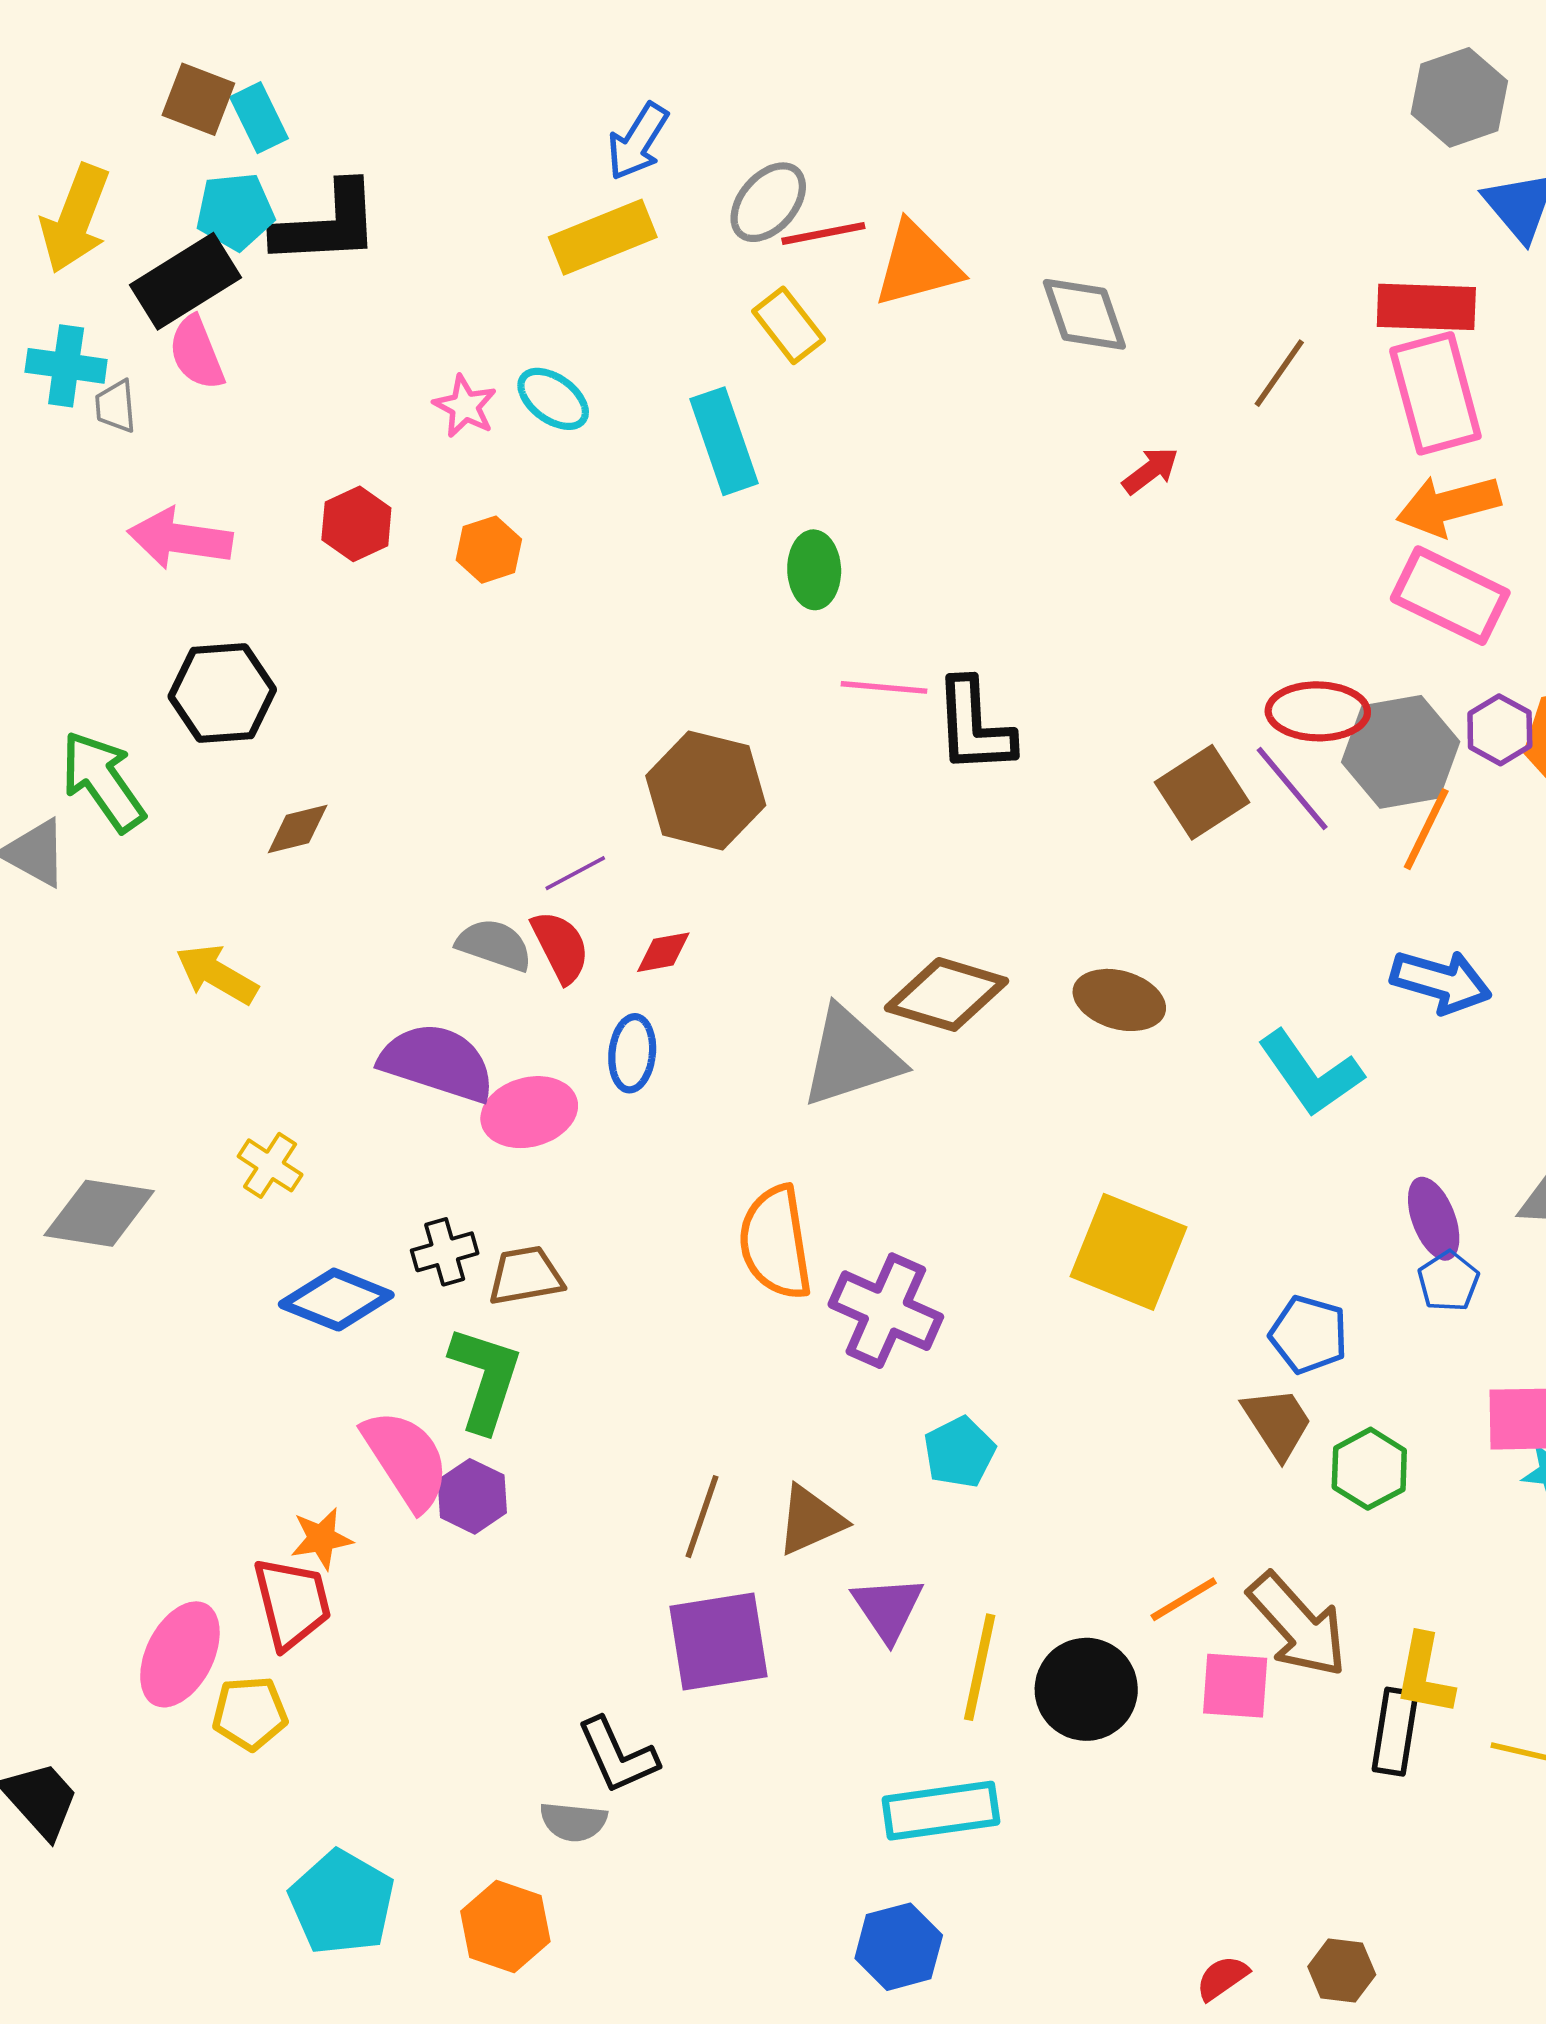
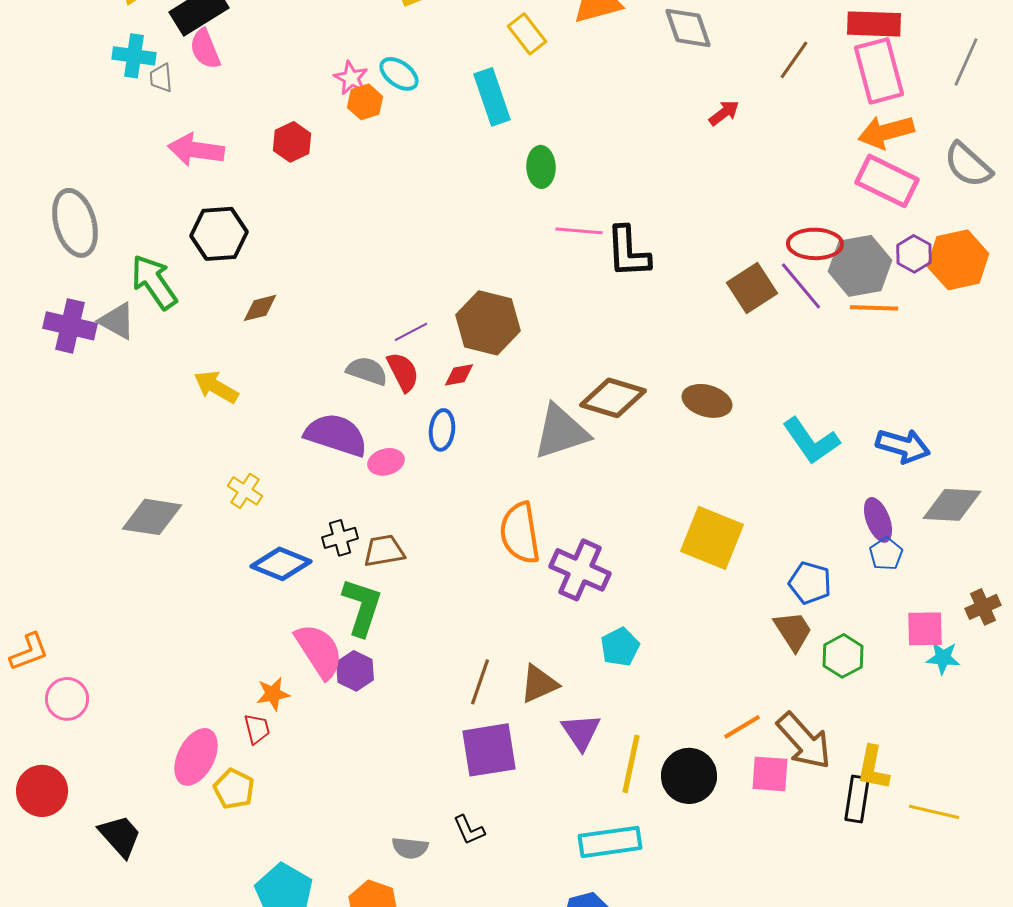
orange hexagon: (489, 550) -> (365, 102), moved
brown hexagon: (706, 790) -> (488, 323), moved
orange line: (1426, 829) -> (874, 308), turned 66
blue arrow: (1441, 982) -> (903, 446), moved
pink ellipse: (529, 1112) -> (386, 462), size x0.7
red trapezoid: (292, 1603) -> (257, 729), size x0.6
yellow pentagon: (250, 1713) -> (234, 789), turned 30
black L-shape: (617, 1755) -> (469, 830), moved, size x0.7

